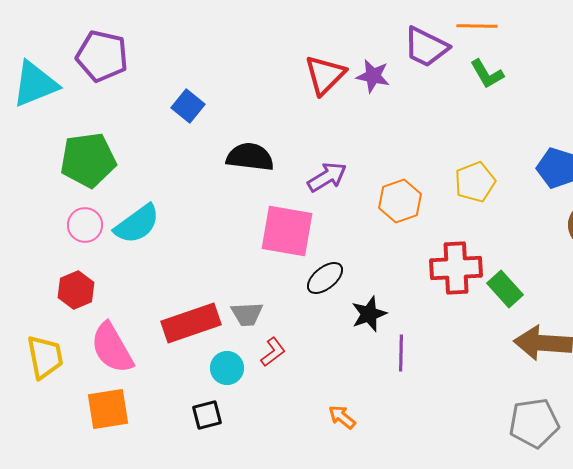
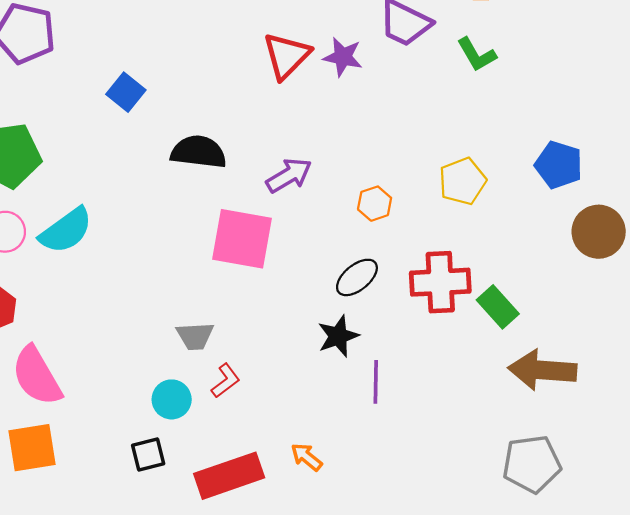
orange hexagon: (400, 201) -> (375, 204), size x0.7
black ellipse: (325, 278) -> (357, 277), moved
red rectangle: (191, 323) -> (229, 476), moved

